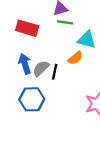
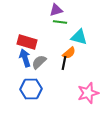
red rectangle: (27, 28) -> (27, 42), moved
black line: (55, 72) -> (64, 63), moved

